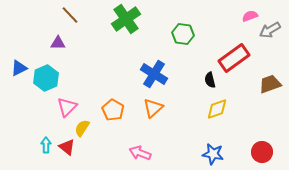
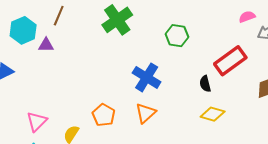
brown line: (70, 15) -> (59, 16), turned 66
cyan hexagon: (46, 78) -> (23, 30), moved
pink triangle: (67, 107) -> (37, 121), moved
yellow diamond: (217, 109) -> (213, 114), turned 35

